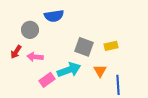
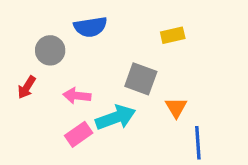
yellow rectangle: (111, 46) -> (173, 35), moved
pink arrow: (35, 57) -> (77, 96), moved
orange triangle: (100, 71) -> (176, 107), moved

